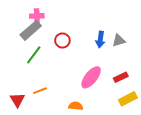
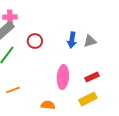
pink ellipse: (91, 77) -> (63, 77), turned -35
yellow rectangle: (128, 99) -> (88, 99), moved

